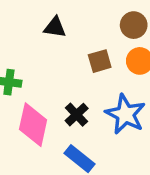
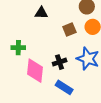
black cross: (77, 115) -> (60, 62), turned 32

